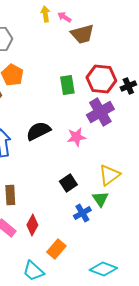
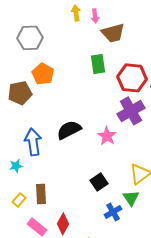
pink arrow: (64, 17) -> (95, 16), turned -128
green rectangle: (67, 85) -> (98, 64), moved
pink star: (76, 137) -> (107, 136), turned -30

